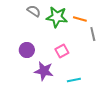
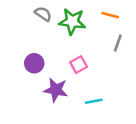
orange line: (80, 19) -> (110, 15), moved
gray line: (93, 34) -> (118, 43), turned 32

